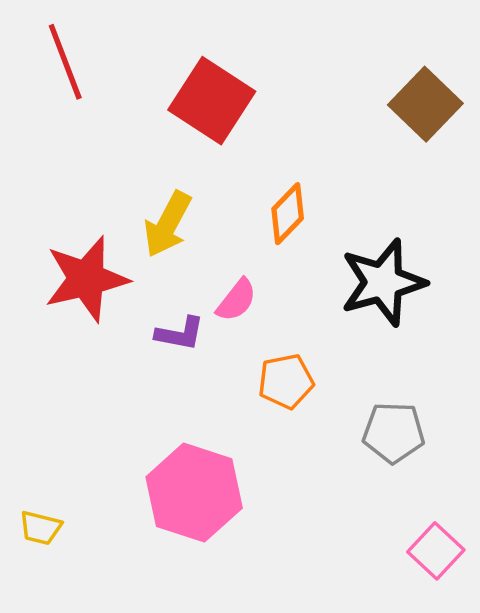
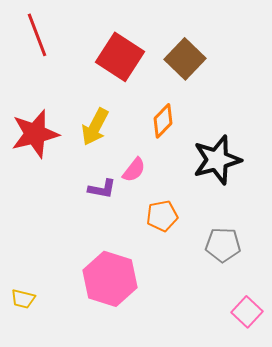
brown square: (425, 104) -> (185, 59), moved
red star: (86, 279) -> (35, 134), moved

